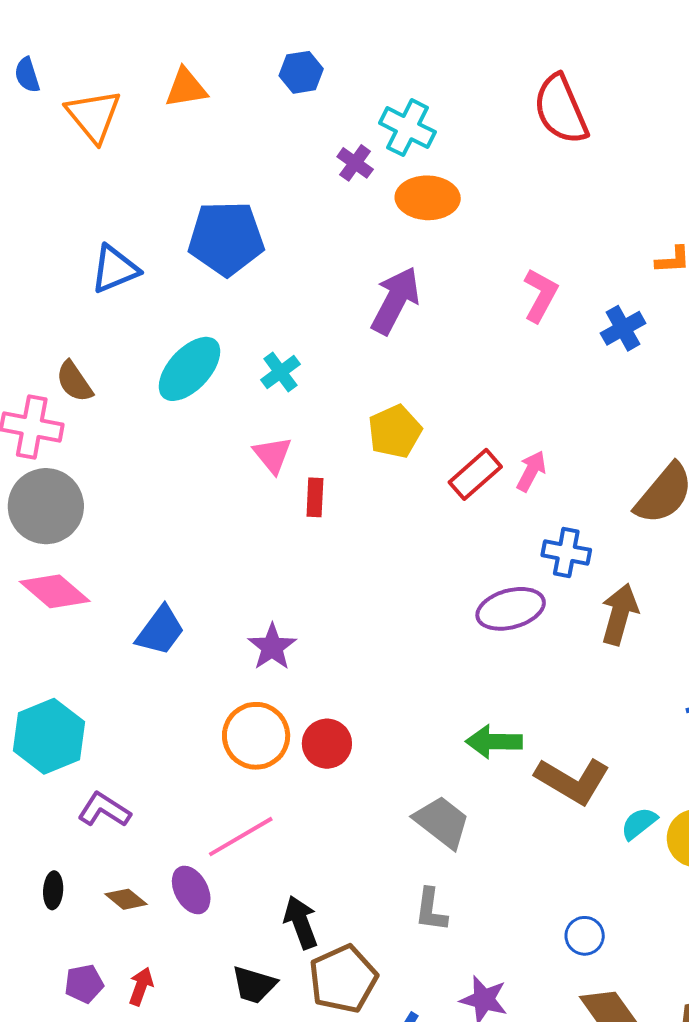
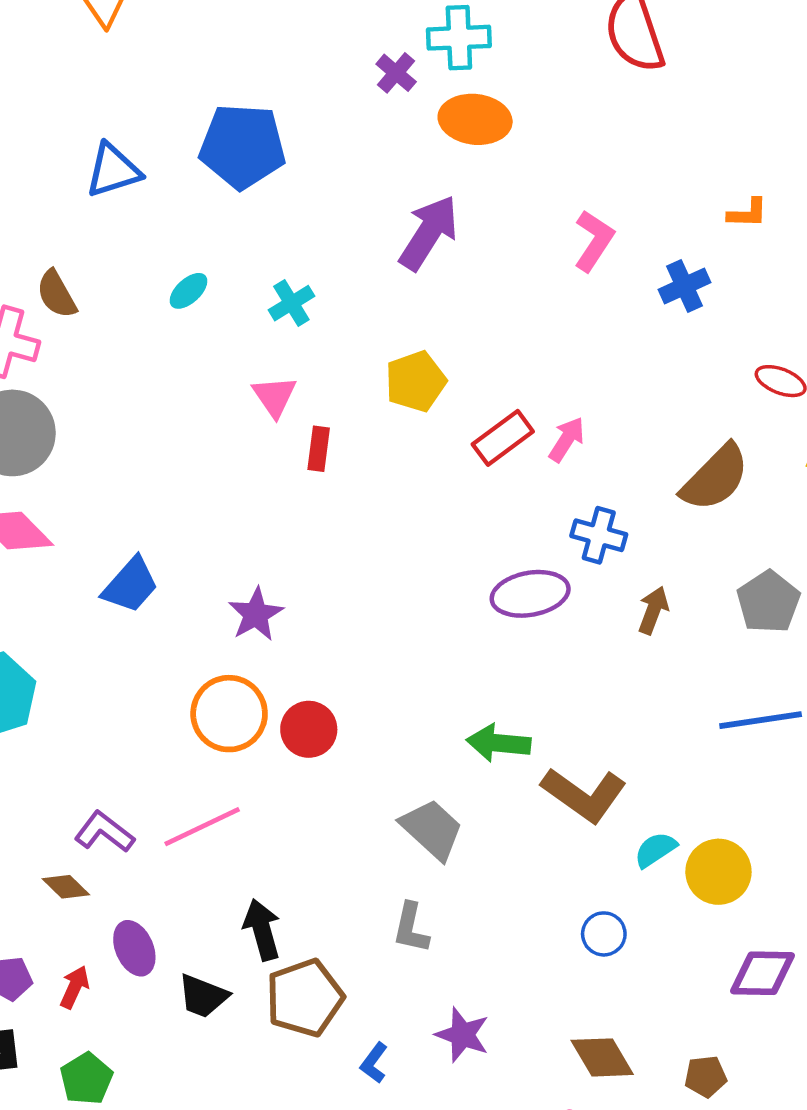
cyan cross: (407, 128) -> (459, 38), turned -34
cyan ellipse: (190, 369) -> (189, 291), size x0.5
brown arrow: (620, 614) -> (653, 610), size x0.7
purple L-shape: (104, 810) -> (104, 832), moved
purple ellipse: (191, 890) -> (134, 948), moved
blue circle: (585, 936) -> (604, 934), moved

